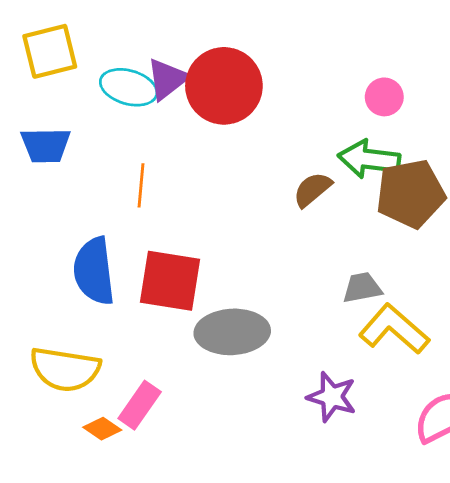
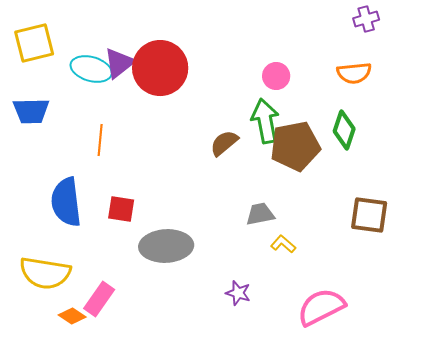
green arrow: (369, 159) -> (265, 121), turned 72
red square: (170, 281) -> (121, 209), size x0.6
yellow L-shape: (394, 329) -> (283, 244), size x0.5
purple star: (332, 397) -> (238, 293), size x0.7

